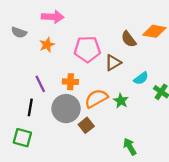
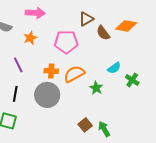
brown triangle: (113, 63) -> (86, 19), moved
purple line: (40, 84) -> (18, 65), moved
orange semicircle: (96, 98) -> (74, 74), moved
brown square: (86, 125) -> (85, 125), moved

